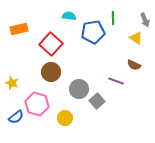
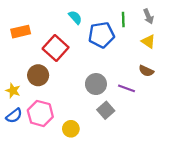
cyan semicircle: (69, 16) -> (75, 17), turned 40
gray arrow: (145, 20) -> (148, 16), moved
brown circle: (51, 72) -> (38, 75), moved
gray circle: (79, 89) -> (96, 84), moved
blue semicircle: (16, 117) -> (14, 116), moved

